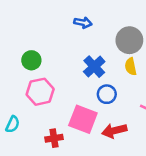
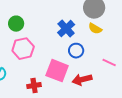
yellow semicircle: (131, 67) -> (95, 29), turned -48

